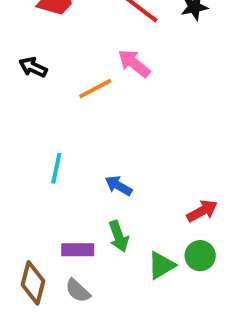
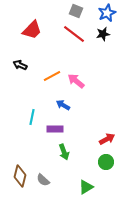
pink arrow: (134, 63) -> (76, 81), moved
blue arrow: (119, 186) -> (63, 105), moved
purple rectangle: (78, 250) -> (55, 129), moved
green triangle: (161, 265) -> (86, 187), moved

